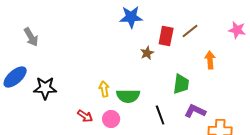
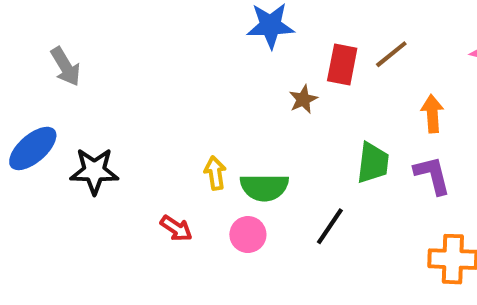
purple L-shape: (195, 111) -> (432, 175), moved, turned 50
black line: (160, 115) -> (330, 226), turned 54
pink circle: (111, 119) -> (248, 235), moved

